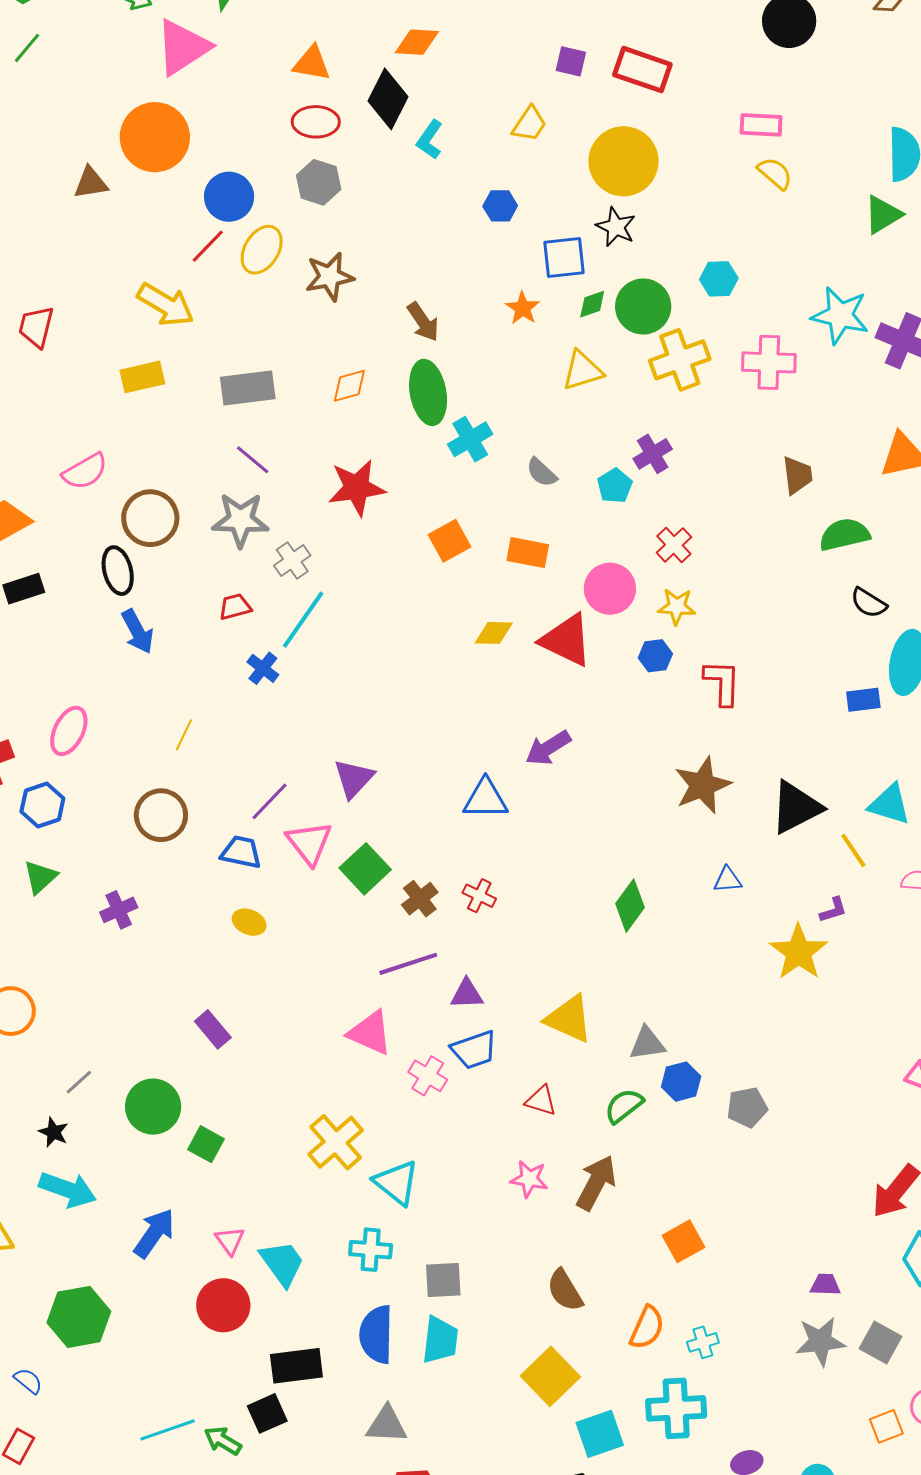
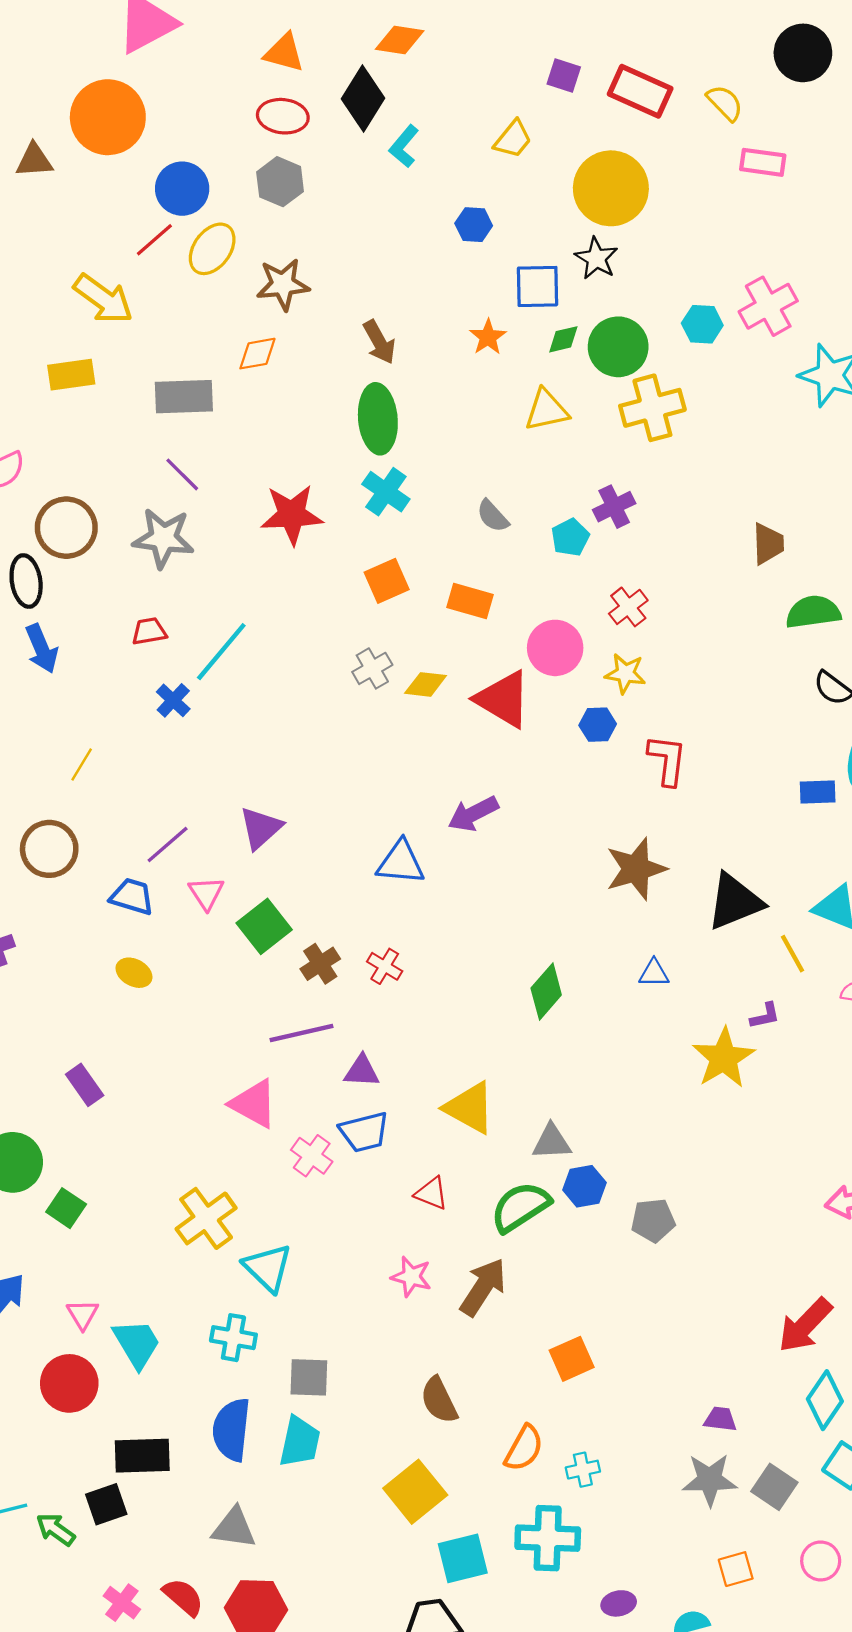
yellow semicircle: (775, 173) -> (725, 103), moved
pink cross: (769, 362) -> (768, 306), moved, turned -36
orange diamond: (349, 386) -> (257, 354), moved
cyan cross: (470, 439) -> (386, 492), moved, turned -30
gray cross: (292, 560) -> (372, 668), moved
pink triangle: (309, 843) -> (206, 893), size x0.7
green semicircle: (624, 1106) -> (520, 1207), size x1.4
orange square: (886, 1426) -> (736, 1569), moved

